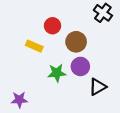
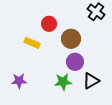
green star: (57, 73) -> (63, 82), moved
purple star: (19, 100) -> (19, 81), moved

